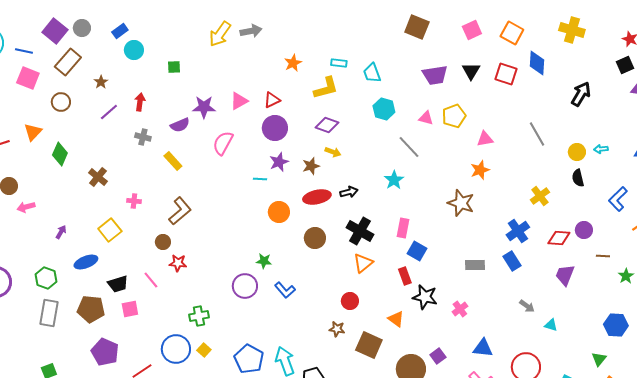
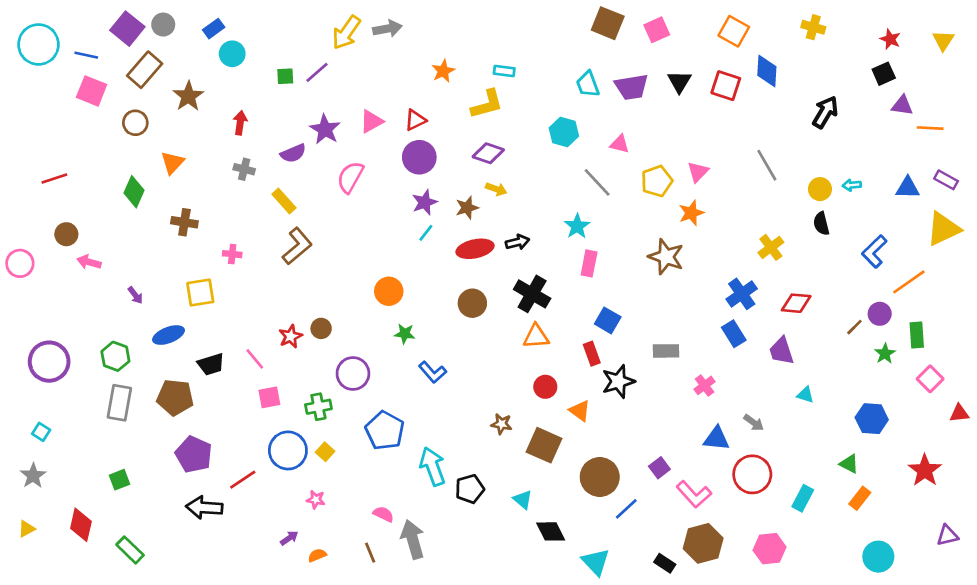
pink square: (472, 30) -> (657, 30), moved
yellow cross: (572, 30) -> (813, 27), size x0.7
cyan trapezoid: (372, 73) -> (588, 84), moved
brown star: (101, 82) -> (188, 96), size x1.6
purple star: (204, 107) -> (325, 129), turned 30
purple line: (109, 112) -> (317, 72), moved
yellow pentagon: (454, 116) -> (657, 181), moved
orange triangle: (33, 132) -> (172, 163), moved
pink triangle: (485, 139) -> (698, 172), turned -36
brown cross: (98, 177) -> (184, 222), turned -30
cyan line: (260, 179) -> (426, 233), moved, turned -56
pink arrow: (26, 207) -> (89, 262), turned 30
brown L-shape: (180, 211) -> (297, 246), moved
orange circle: (279, 212) -> (389, 291), moved
pink rectangle: (403, 228) -> (589, 263), moved
yellow square: (110, 230) -> (200, 293), turned 30
purple circle: (584, 230) -> (880, 314), moved
purple arrow: (61, 232) -> (135, 295), turned 112
brown circle: (163, 242) -> (321, 328), moved
brown line: (603, 256) -> (854, 327), turned -48
red star: (178, 263) -> (291, 336), turned -30
orange triangle: (363, 263) -> (536, 336), turned 35
gray rectangle: (475, 265) -> (666, 351), moved
purple trapezoid: (565, 275) -> (781, 351), moved, turned -40
purple circle: (245, 286) -> (353, 374), moved
black star: (425, 297) -> (618, 381), turned -30
red circle: (350, 301) -> (545, 387), moved
gray arrow: (527, 306) -> (754, 423), moved
pink square: (130, 309) -> (269, 397), moved
pink cross: (460, 309) -> (705, 385), moved
cyan triangle: (551, 325) -> (805, 395), moved
blue triangle: (483, 348) -> (716, 439), moved
purple square: (438, 356) -> (659, 468), moved
blue pentagon: (249, 359) -> (385, 431), moved
green triangle: (599, 359) -> (849, 464), turned -42

